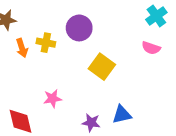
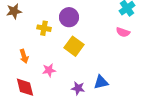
orange arrow: (22, 48) -> (24, 56), moved
yellow square: (102, 67) -> (74, 46), moved

